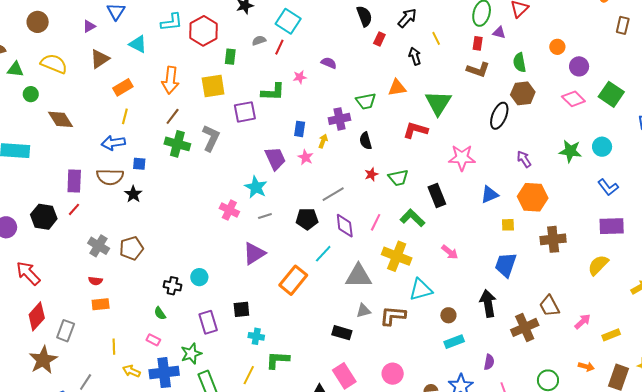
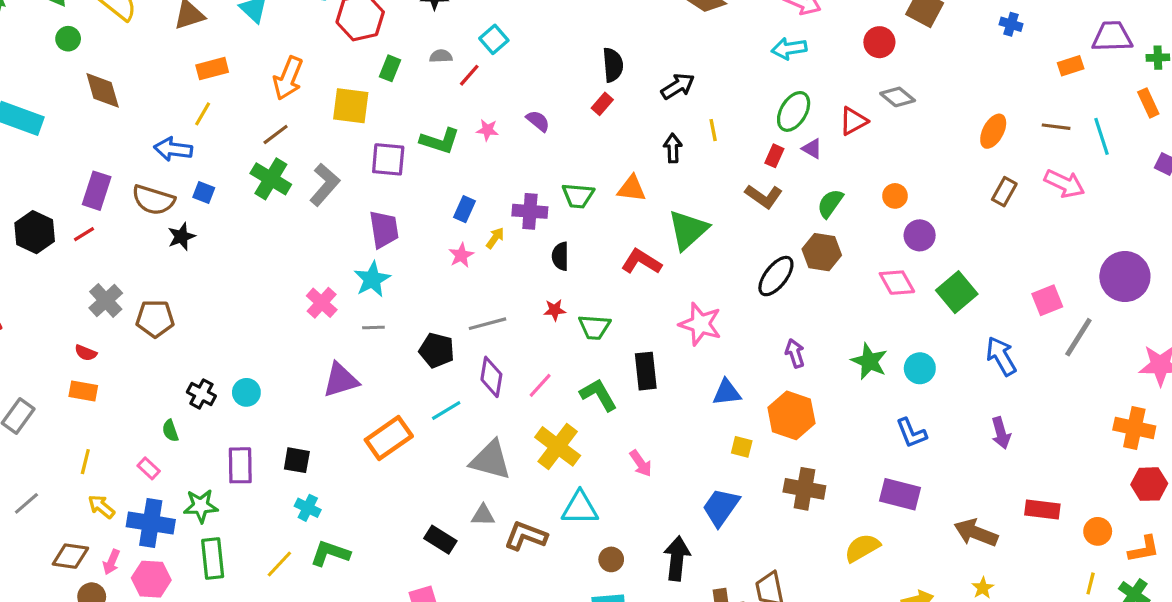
cyan square: (288, 21) -> (494, 39), size x0.7
red rectangle: (379, 39) -> (602, 104), moved
green semicircle: (519, 62) -> (830, 203), turned 30
purple trapezoid: (275, 158) -> (384, 229), moved

